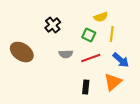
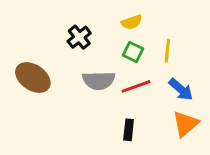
yellow semicircle: (101, 17) -> (132, 22), moved
gray semicircle: (66, 54) -> (99, 80), size x1.5
orange triangle: (113, 82) -> (185, 124), moved

